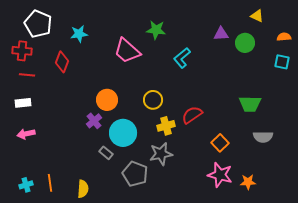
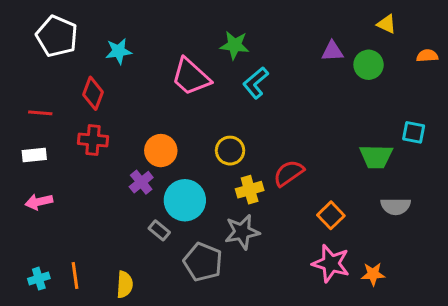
red cross: (22, 51) -> (93, 140), moved
cyan L-shape: (182, 58) -> (256, 83), moved
cyan square: (282, 62) -> (414, 132), moved

